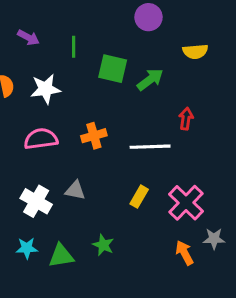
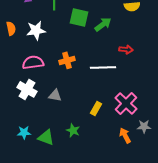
red arrow: (186, 119) -> (126, 49), turned 88
yellow rectangle: (139, 197) -> (96, 108), moved
white cross: (36, 201) -> (27, 89), moved
green triangle: (61, 256) -> (46, 137), turned 30

